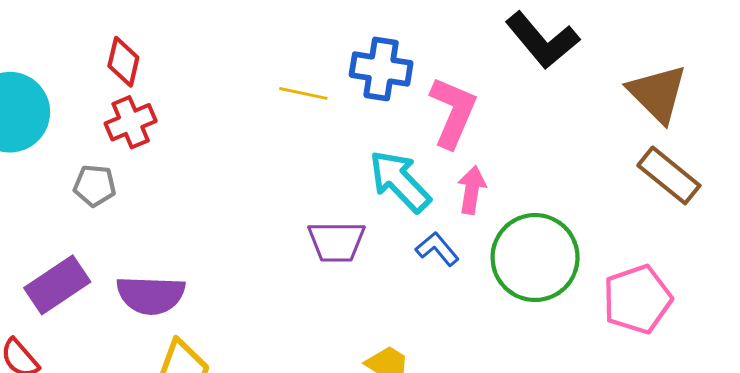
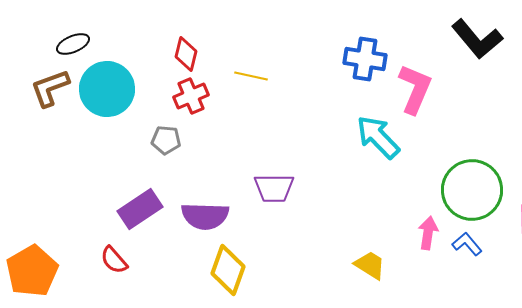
yellow line: (303, 93) -> (251, 76), moved
pink arrow: (472, 190) -> (428, 233), moved
purple trapezoid: (336, 242) -> (274, 188), moved
blue L-shape: (437, 249) -> (467, 244), moved

